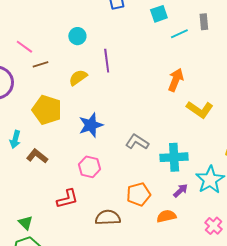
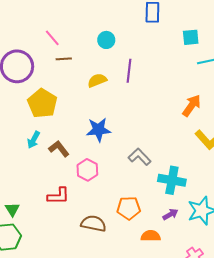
yellow pentagon: (47, 110) -> (42, 103), moved
cyan arrow: (15, 139) -> (34, 140), moved
brown L-shape: (37, 156) -> (59, 149), moved

